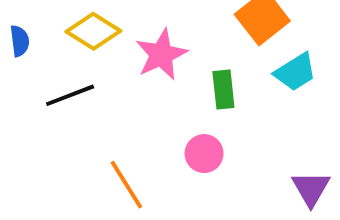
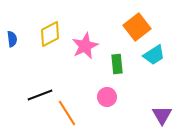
yellow diamond: (93, 31) -> (50, 34), turned -60
black line: (70, 95) -> (40, 95), moved

